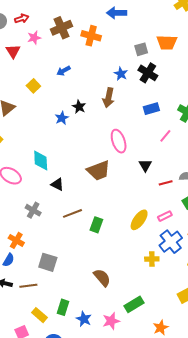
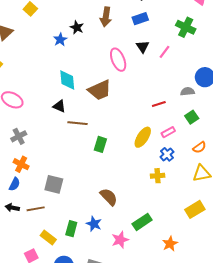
blue rectangle: (151, 109) -> (140, 19), moved
cyan diamond: (41, 161) -> (67, 80), moved
black triangle: (145, 165) -> (143, 47), moved
red line: (166, 183) -> (159, 104), moved
gray cross: (33, 210) -> (19, 136), moved, turned 35
brown line: (72, 213) -> (78, 123), moved, turned 30
blue cross: (171, 242) -> (167, 154), moved, size x0.6
blue star: (84, 319) -> (94, 224), moved

